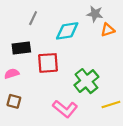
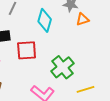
cyan diamond: (67, 31) -> (45, 20), turned -65

